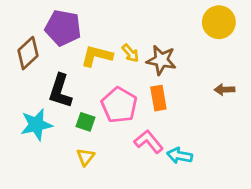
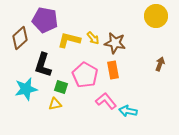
brown arrow: (224, 90) -> (160, 64), turned 112
yellow triangle: (85, 157) -> (55, 104), moved, turned 40

